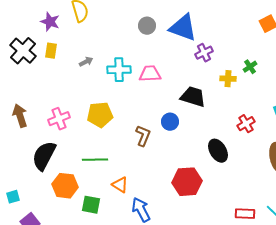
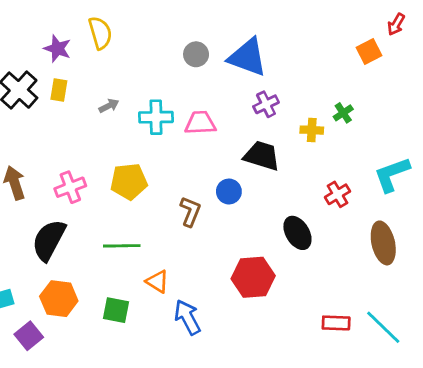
purple cross: (204, 53) -> (266, 104), moved
orange hexagon: (65, 186) -> (59, 299), moved

